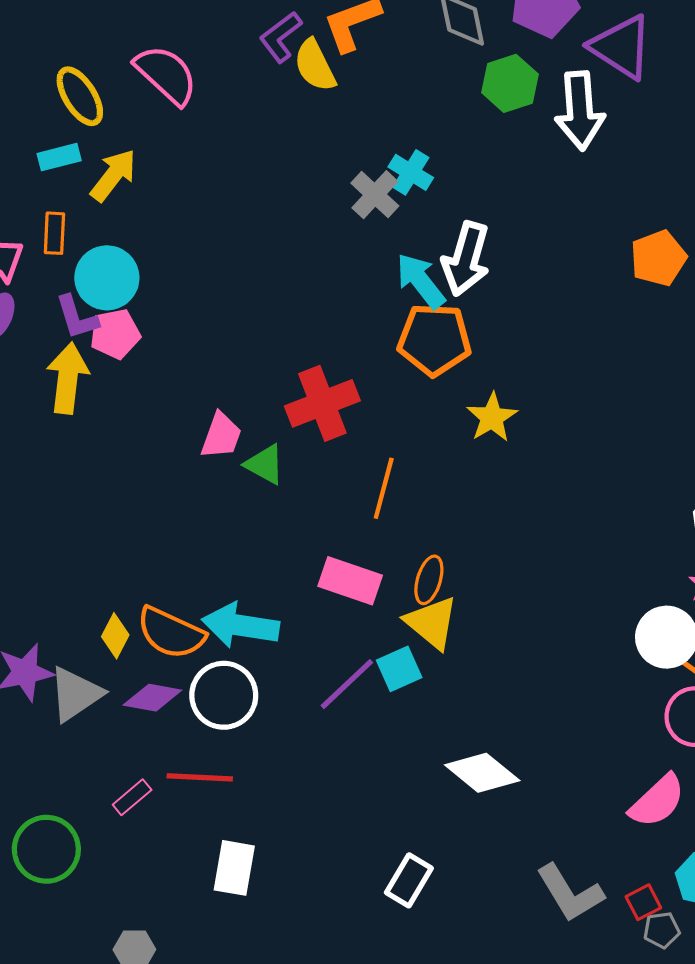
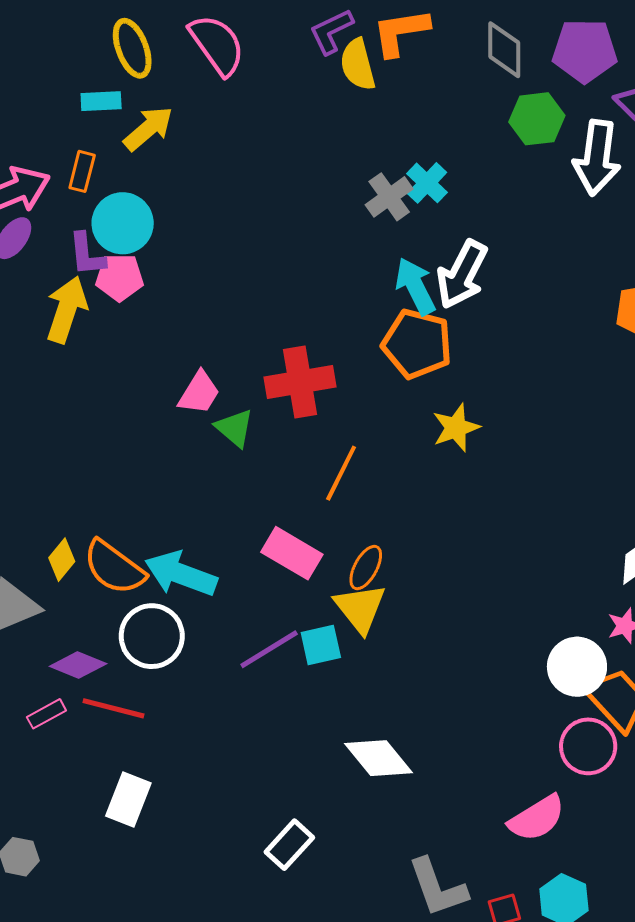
purple diamond: (152, 698) -> (78, 665), moved

